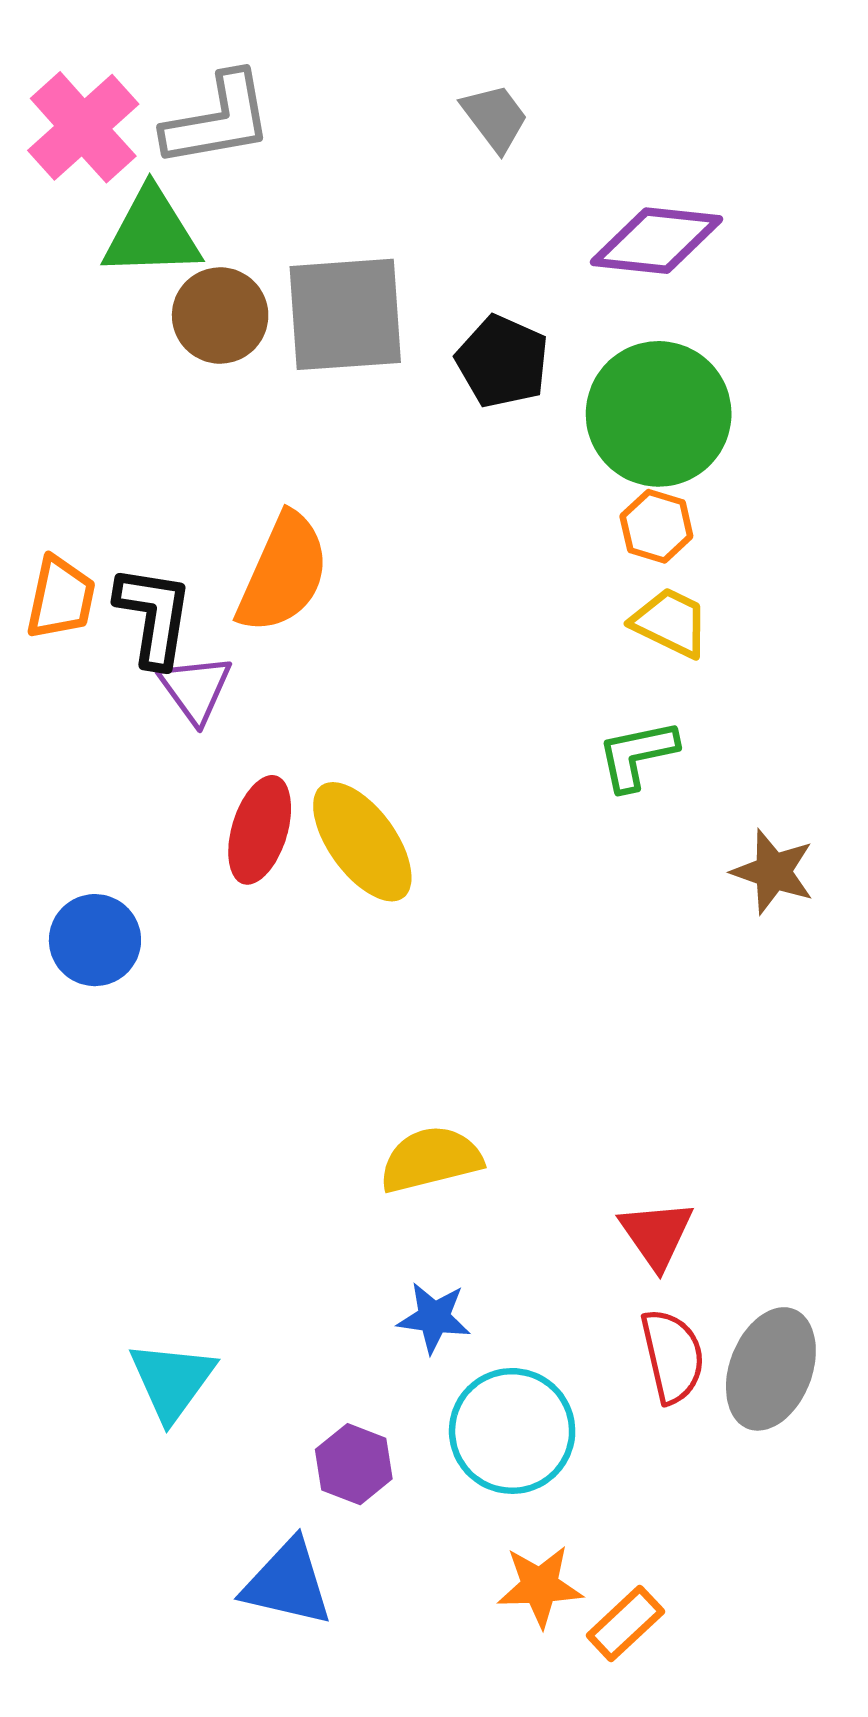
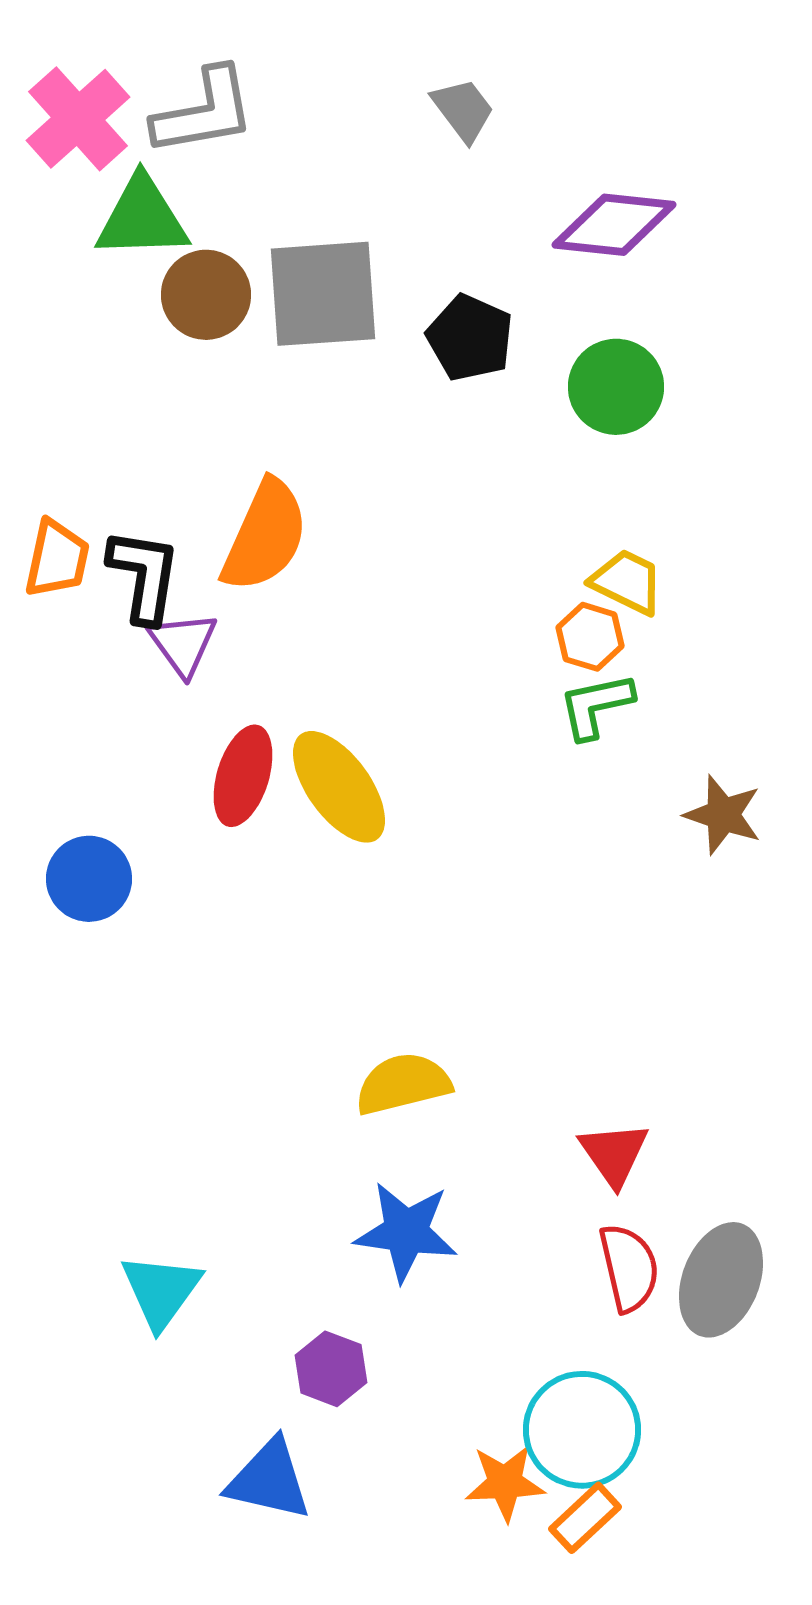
green circle: (659, 414) -> (616, 387), size x0.7
orange hexagon: (656, 526) -> (590, 637), moved
blue star: (434, 1318) -> (406, 1232), size x1.5
cyan circle: (512, 1431) -> (582, 1430), moved

